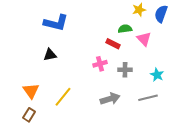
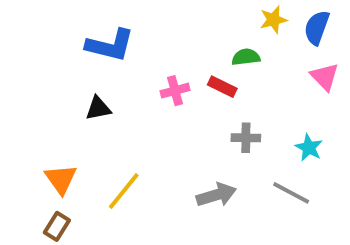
pink triangle: (144, 39) -> (325, 77), moved
pink cross: (100, 64) -> (175, 91), moved
gray line: (148, 98) -> (291, 193), turned 42

